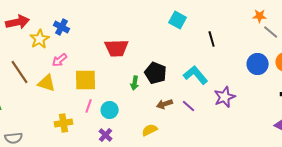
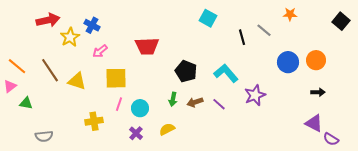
gray line: (271, 32) -> (264, 30), moved
pink arrow: (60, 60) -> (100, 51), moved
green arrow: (135, 83) -> (173, 99), moved
yellow semicircle: (150, 130) -> (167, 129), moved

